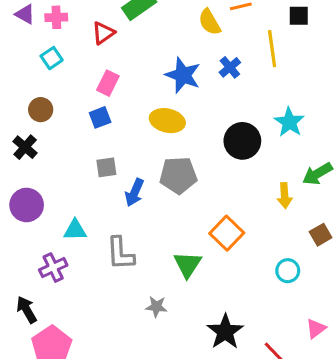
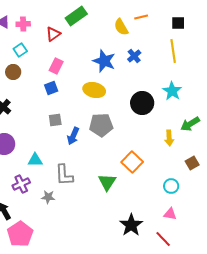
yellow line: (272, 49) -> (173, 51), moved
brown circle: (41, 110) -> (13, 72), moved
gray star: (156, 307) -> (48, 197), moved
pink triangle: (316, 329) -> (170, 214), moved, turned 48

